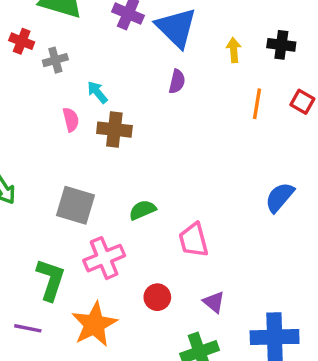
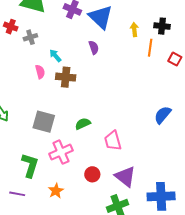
purple semicircle: (177, 82) -> (94, 47), moved, turned -32
orange line: (257, 104) -> (150, 48), moved
purple triangle: (214, 302) -> (125, 177), size x1.6
orange star: (94, 324) -> (56, 191), size x0.6

